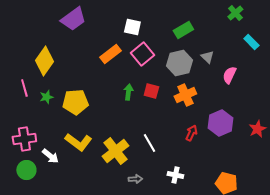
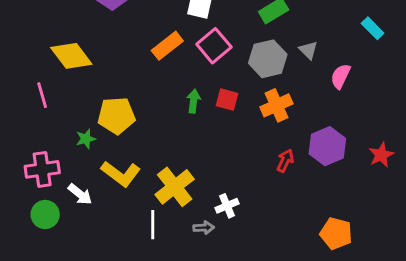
yellow diamond: (44, 61) -> (71, 56), turned -72
green star: (46, 97) -> (86, 139), moved
white line: (149, 143) -> (153, 225), moved, turned 30
white cross: (175, 175) -> (227, 206), moved, turned -35

